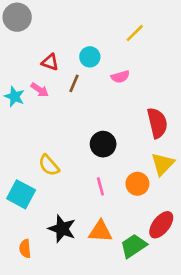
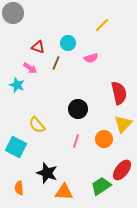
cyan star: (14, 97) -> (17, 85), moved
pink line: (100, 186) -> (76, 141), turned 32
orange triangle: (100, 231) -> (64, 192), moved

